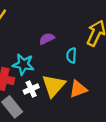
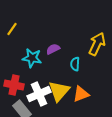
cyan star: (23, 64) -> (32, 58), moved
white cross: (31, 89) -> (39, 94), size x1.6

